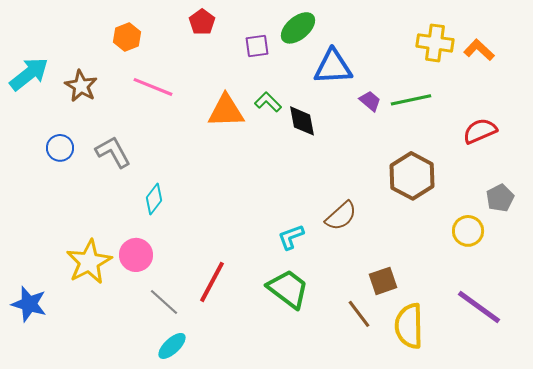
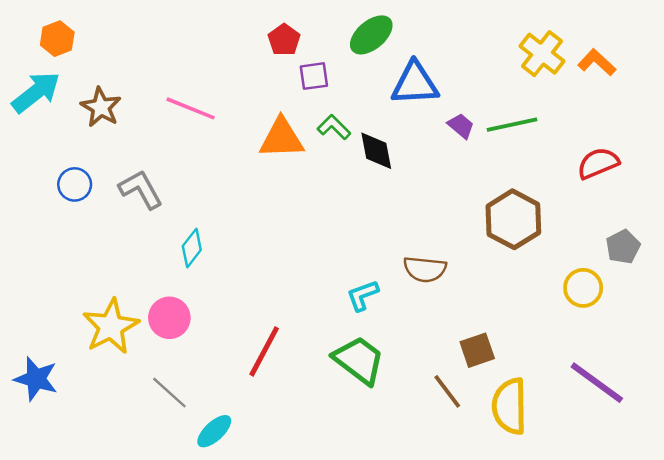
red pentagon: (202, 22) -> (284, 40), moved
orange hexagon: (127, 37) -> (57, 39), moved
yellow cross: (435, 43) -> (542, 54), turned 30
purple square: (257, 46) -> (314, 76), moved
brown semicircle: (341, 216) -> (425, 269), turned 48
gray line: (164, 302) -> (169, 393), moved

